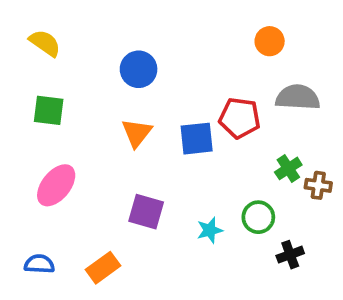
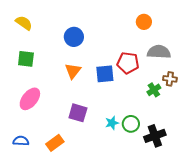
brown cross: (318, 185) -> (170, 79), moved
green circle: (258, 217) -> (131, 124), moved
black cross: (290, 255) -> (155, 136), size x1.5

